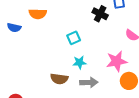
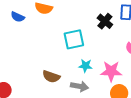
cyan square: (74, 38) -> (74, 39), size x1.5
cyan star: (79, 62) -> (85, 66), moved

